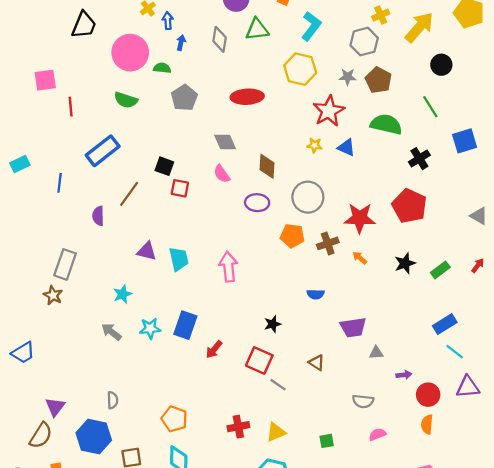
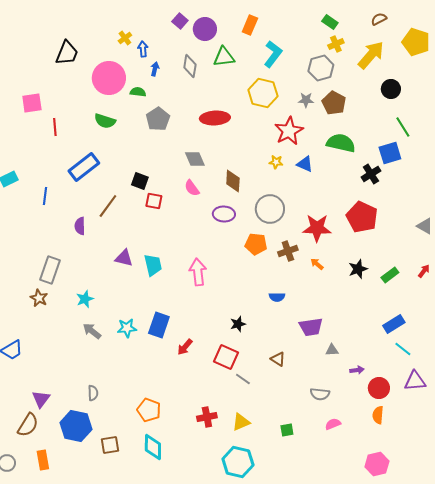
green line: (430, 107) -> (403, 127), moved
blue square: (465, 141) -> (390, 153), moved
cyan star: (122, 294) -> (85, 299), moved

